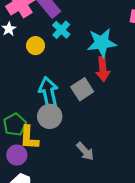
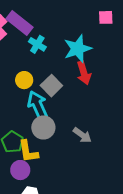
yellow circle: (36, 46) -> (24, 80), moved
gray square: (82, 89) -> (51, 86), moved
gray arrow: (85, 151) -> (82, 135), moved

